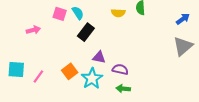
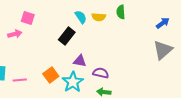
cyan semicircle: (78, 13) -> (81, 17), moved
pink square: (60, 14) -> (28, 18), moved
pink line: (38, 77) -> (20, 80), turned 48

